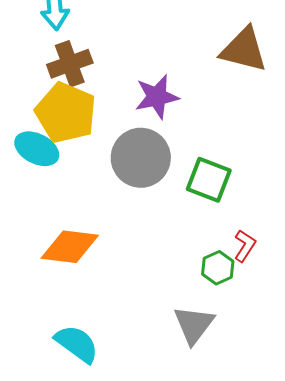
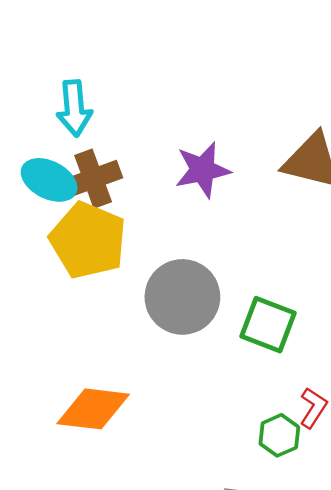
purple star: (157, 97) -> (203, 170), moved
cyan ellipse: (37, 149) -> (49, 180), moved

